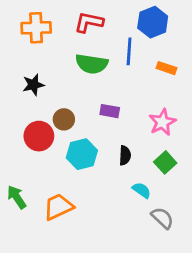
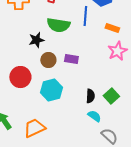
black star: (33, 85) -> (36, 40), moved
brown circle: (64, 119) -> (48, 60), moved
pink star: (162, 122) -> (117, 51), moved
black semicircle: (125, 155) -> (90, 96), moved

